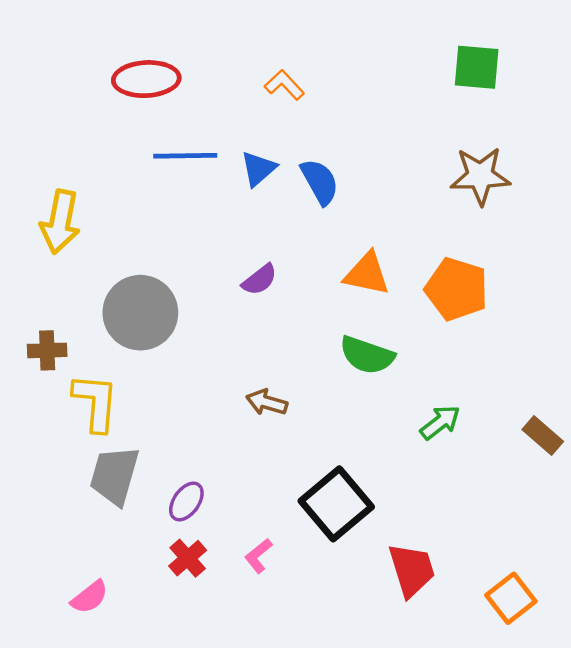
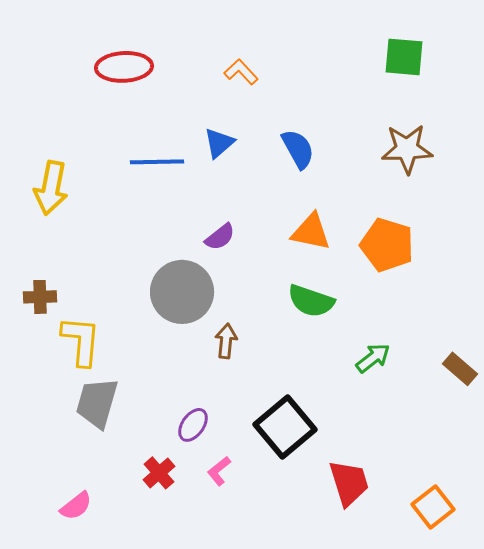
blue line: (185, 156) -> (157, 162), moved
blue semicircle: (320, 182) -> (298, 149), moved
gray circle: (140, 313) -> (182, 292), moved
brown arrow: (267, 402) -> (226, 341), turned 80
purple ellipse: (186, 501) -> (193, 425), moved

